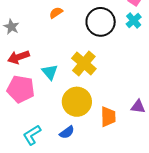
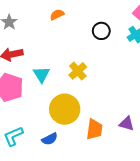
black circle: (101, 22) -> (101, 31), size x0.6
yellow cross: (84, 63) -> (78, 71), size x0.7

